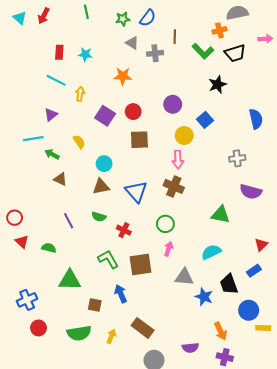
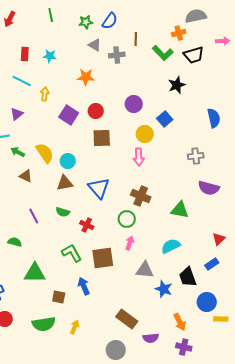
yellow semicircle: (79, 142) -> (45, 153), moved, size x1.5
brown cross: (174, 186) -> (141, 196), moved
brown rectangle: (143, 328) -> (127, 319), moved

